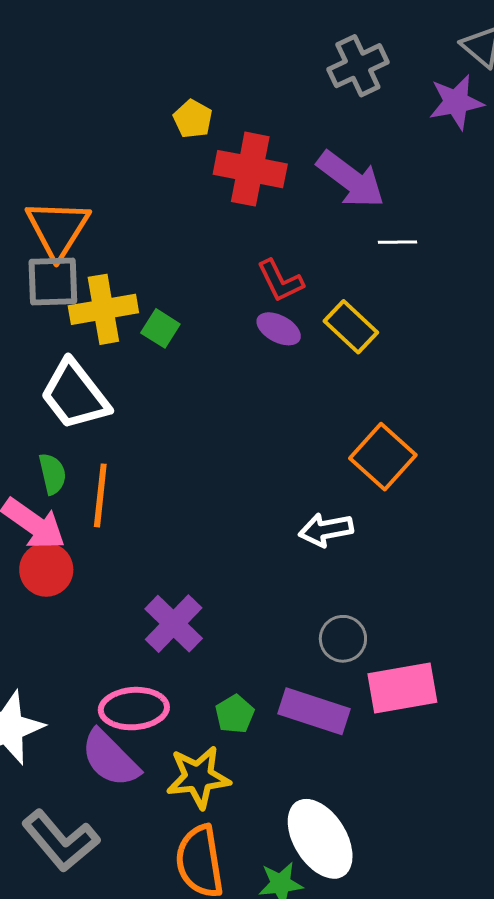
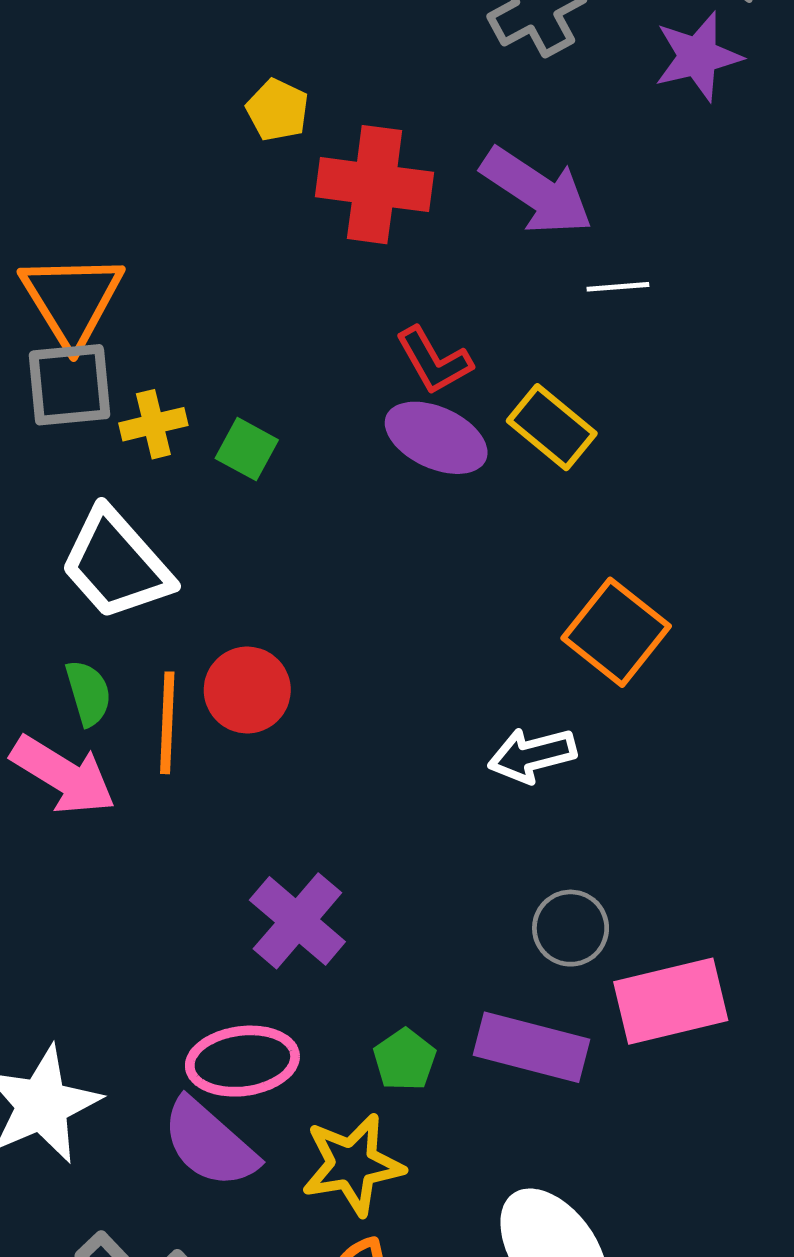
yellow cross: (103, 309) -> (153, 424), size x0.6
purple ellipse: (279, 329) -> (436, 438), size x1.4
red circle: (46, 570) -> (247, 690), moved

